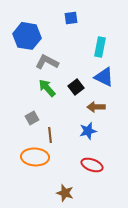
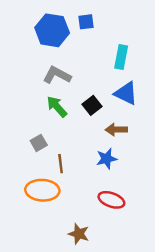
blue hexagon: (27, 36) -> (52, 30), moved

